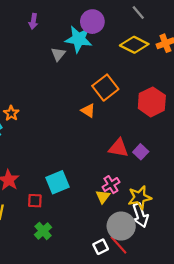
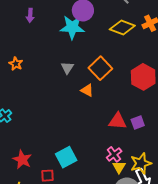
gray triangle: (58, 54) -> (67, 68), moved
orange star: (11, 113) -> (16, 64), moved
purple square: (141, 152) -> (138, 123), turned 32
yellow triangle: (103, 197) -> (119, 167), moved

